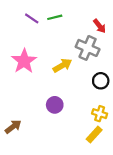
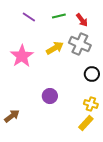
green line: (55, 17) -> (59, 16), moved
red arrow: (100, 26) -> (82, 20), moved
yellow arrow: (62, 65) -> (55, 48), moved

